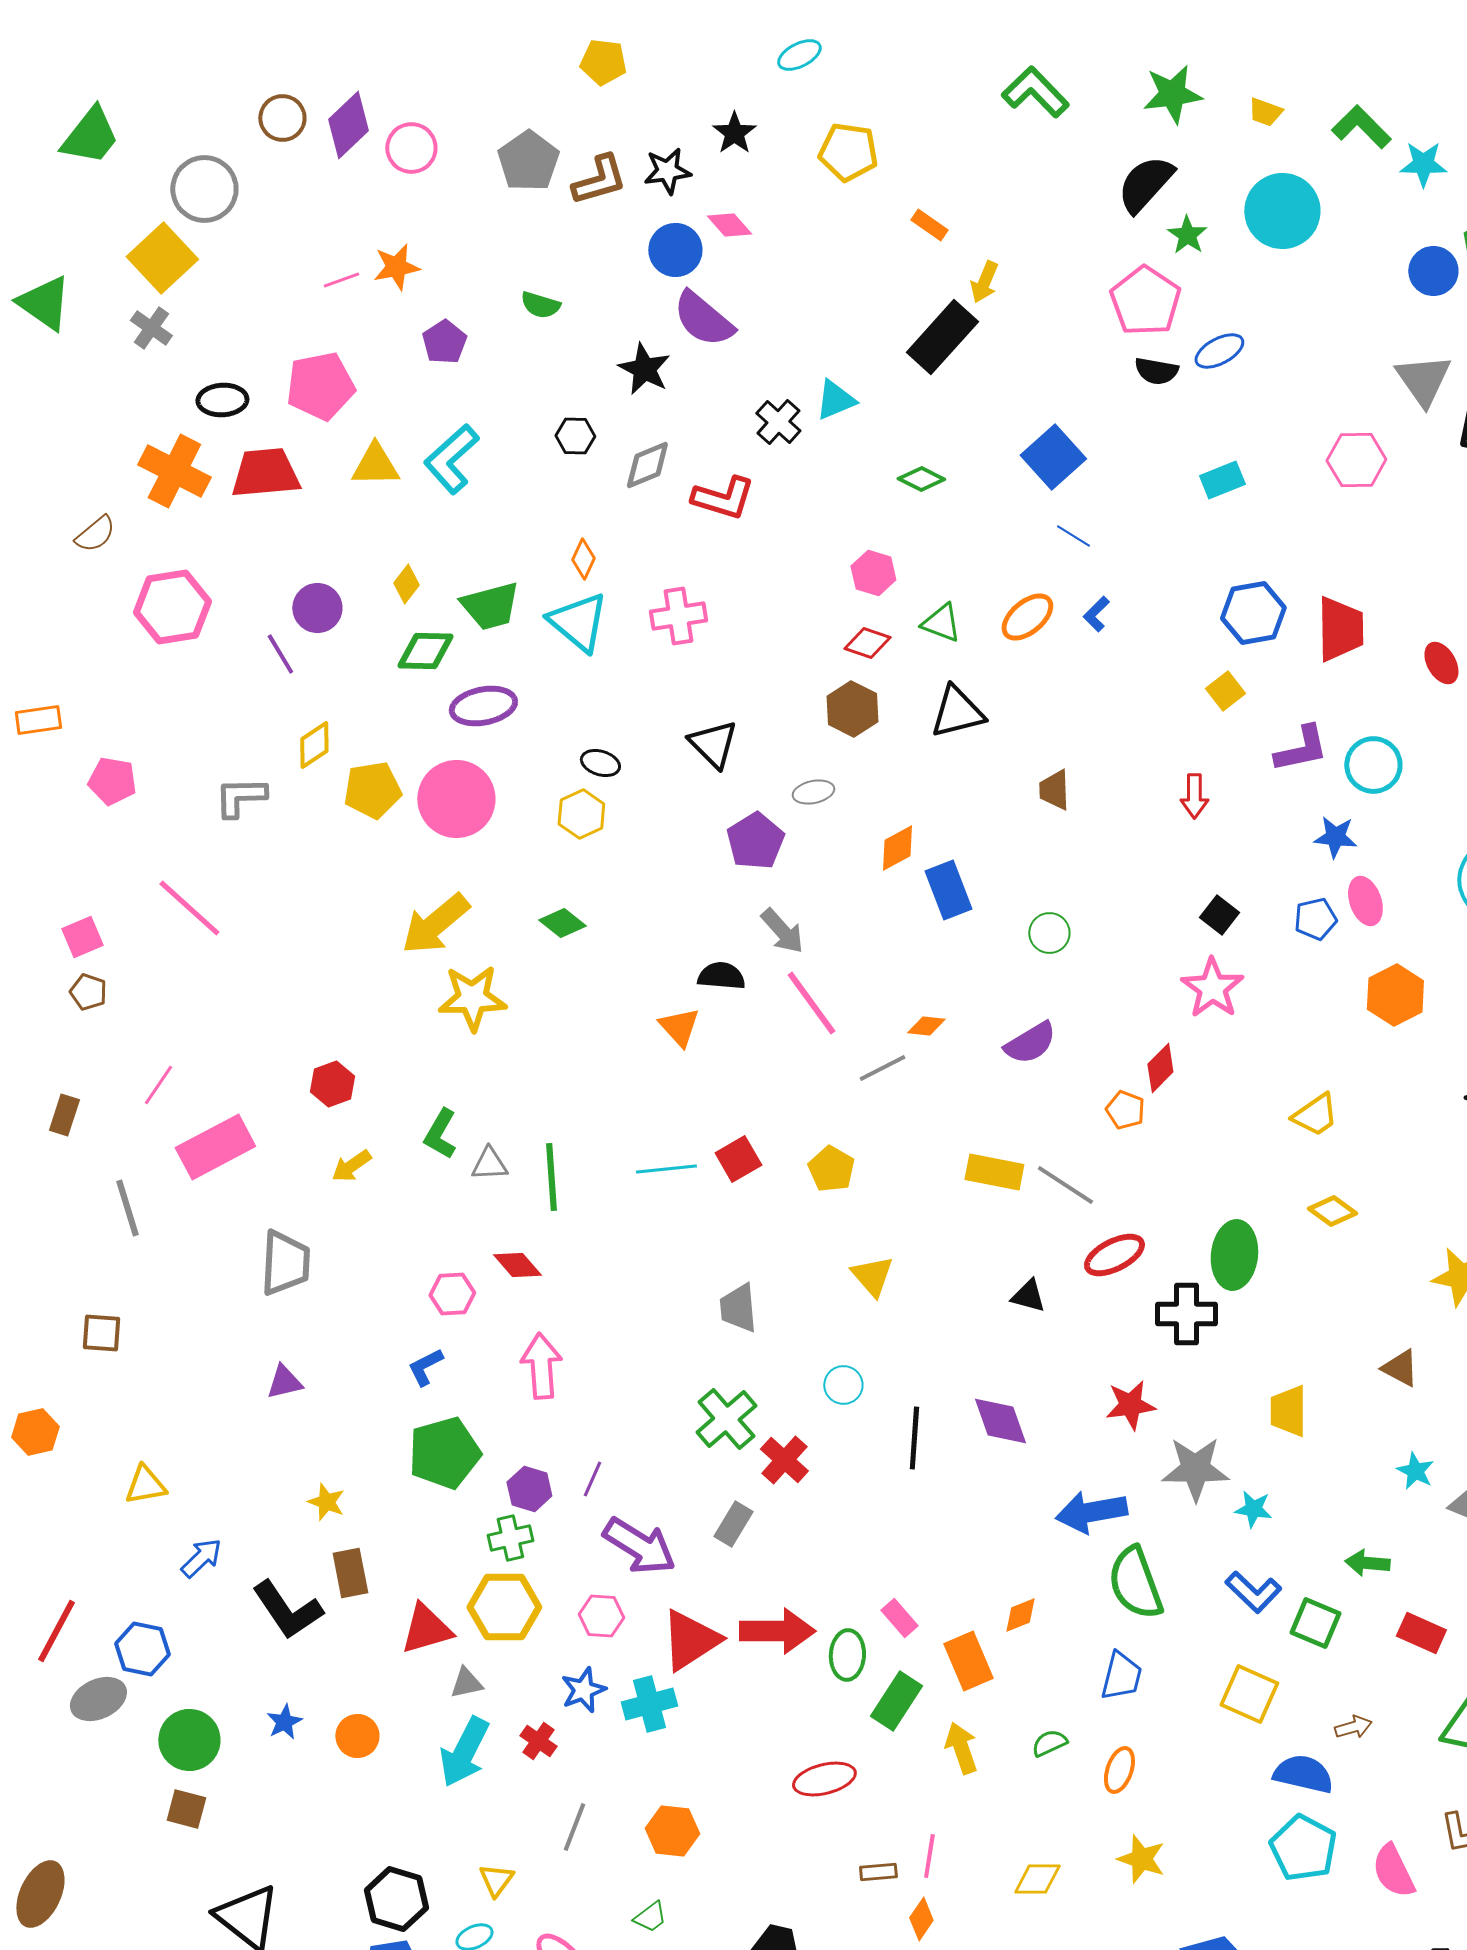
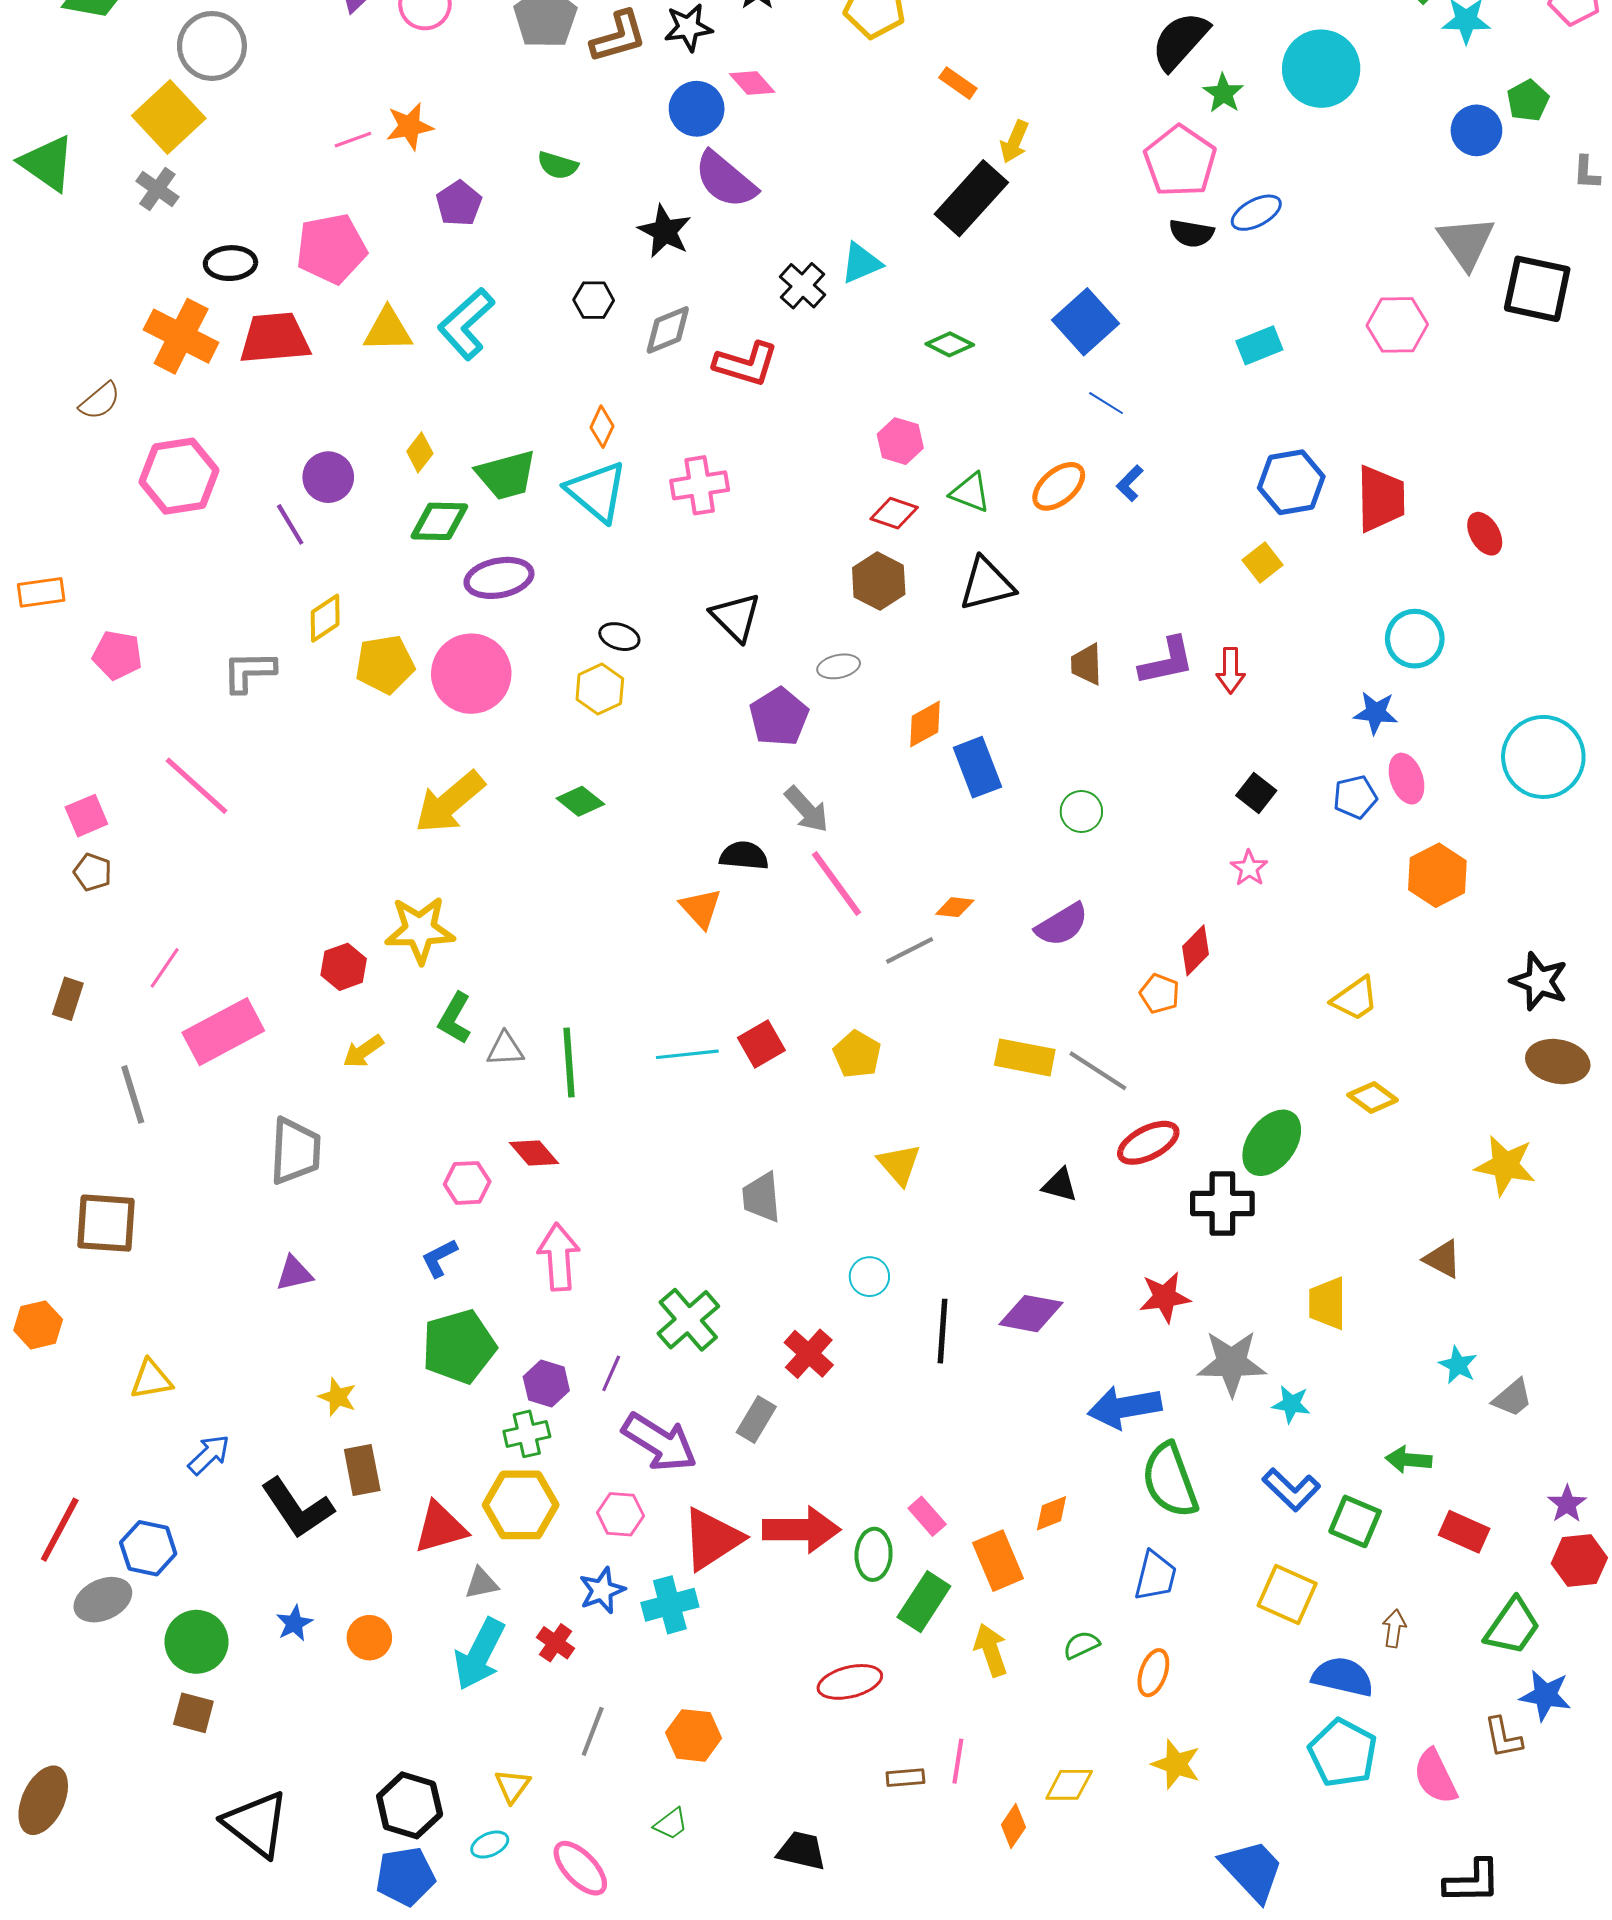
purple L-shape: (1301, 749) -> (1167, 661), moved
pink star: (1212, 988) -> (1249, 868), size x0.6
yellow star: (472, 998) -> (420, 930), moved
green ellipse: (1234, 1255) -> (1272, 1143), turned 30
brown square: (101, 1333) -> (106, 1223), size x1.5
green cross: (726, 1419) -> (688, 1320), moved
purple diamond: (1000, 1421) -> (1031, 1314), turned -60
brown arrow: (1353, 1727) -> (1394, 1628), turned -66
orange diamond: (921, 1919) -> (1013, 1826), moved

